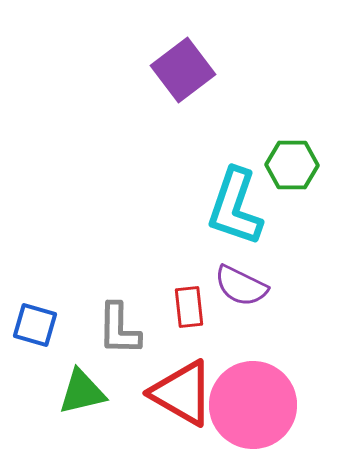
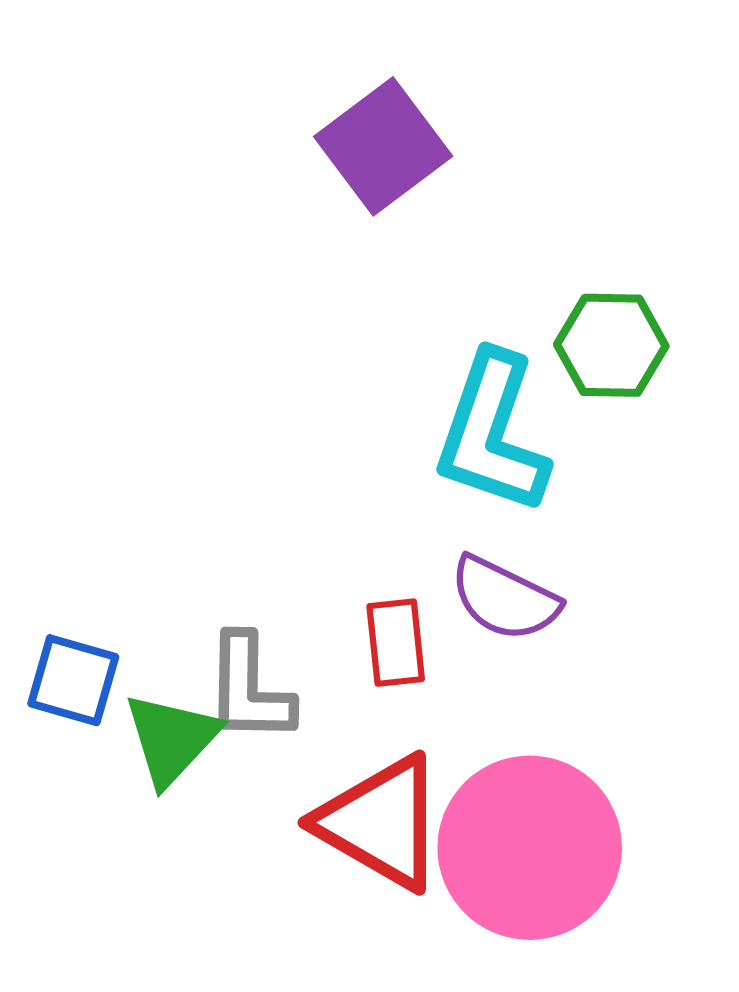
green triangle: (82, 392) -> (172, 739), moved, turned -34

